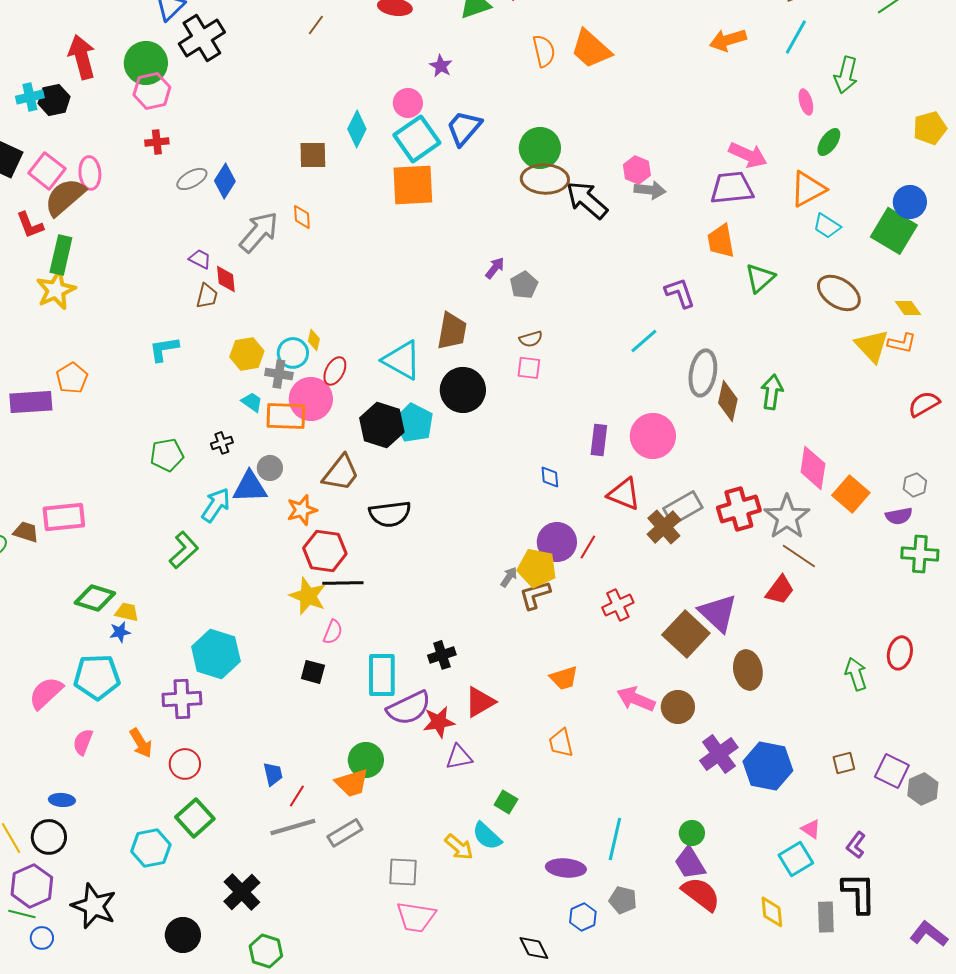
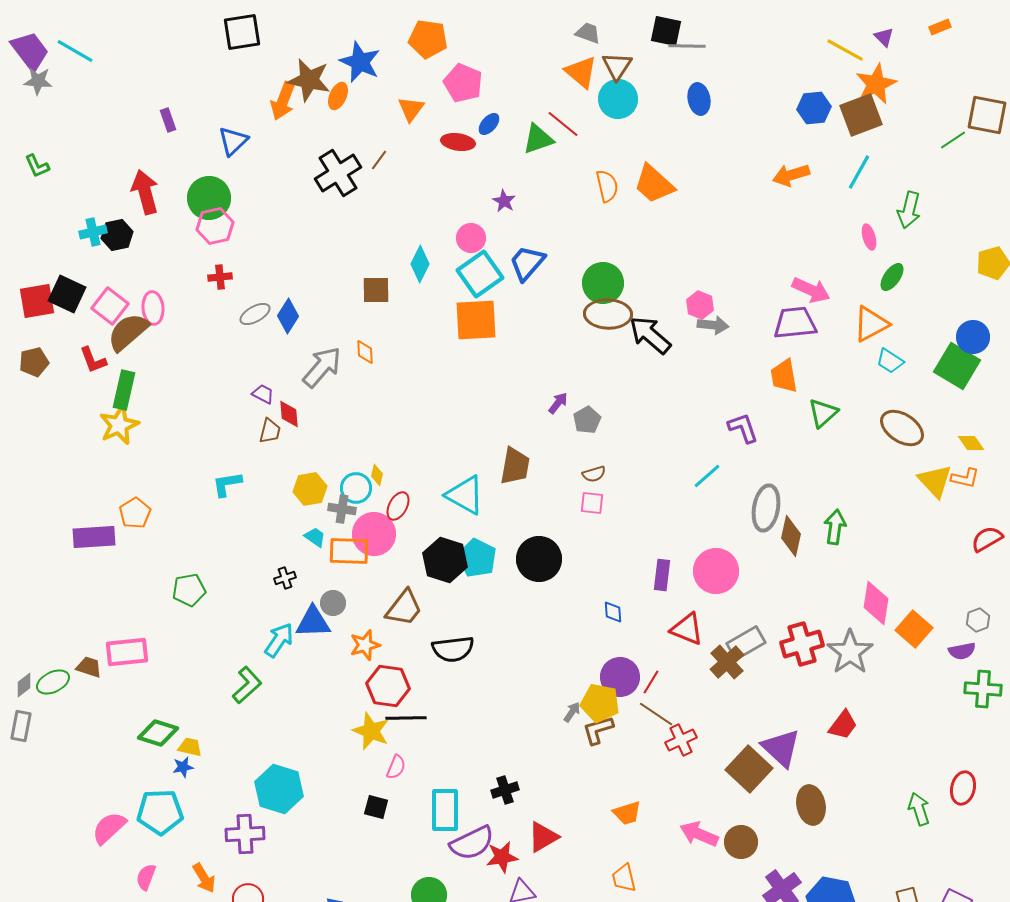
black cross: (202, 38) -> (338, 173), moved
black circle: (463, 390) -> (539, 559), moved
green pentagon: (167, 455) -> (189, 590), moved
brown line: (799, 556) -> (656, 714), moved

